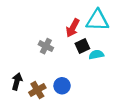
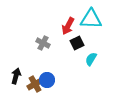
cyan semicircle: (96, 55) -> (91, 59), moved, turned -48
blue circle: (62, 86) -> (47, 80), moved

